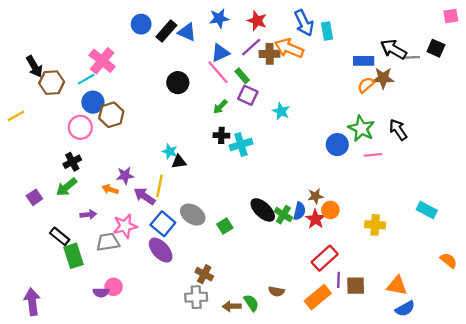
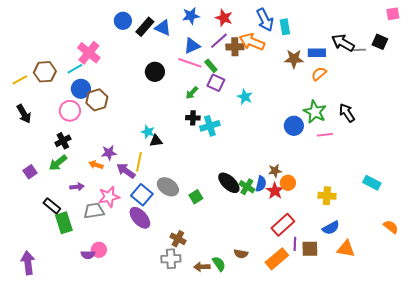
black arrow: (34, 67) -> (24, 114), moved
pink line: (218, 72) -> (190, 63), turned -30
brown star: (383, 78) -> (294, 59), moved
yellow line: (16, 116) -> (20, 80), moved
blue semicircle: (405, 309) -> (331, 228), moved

